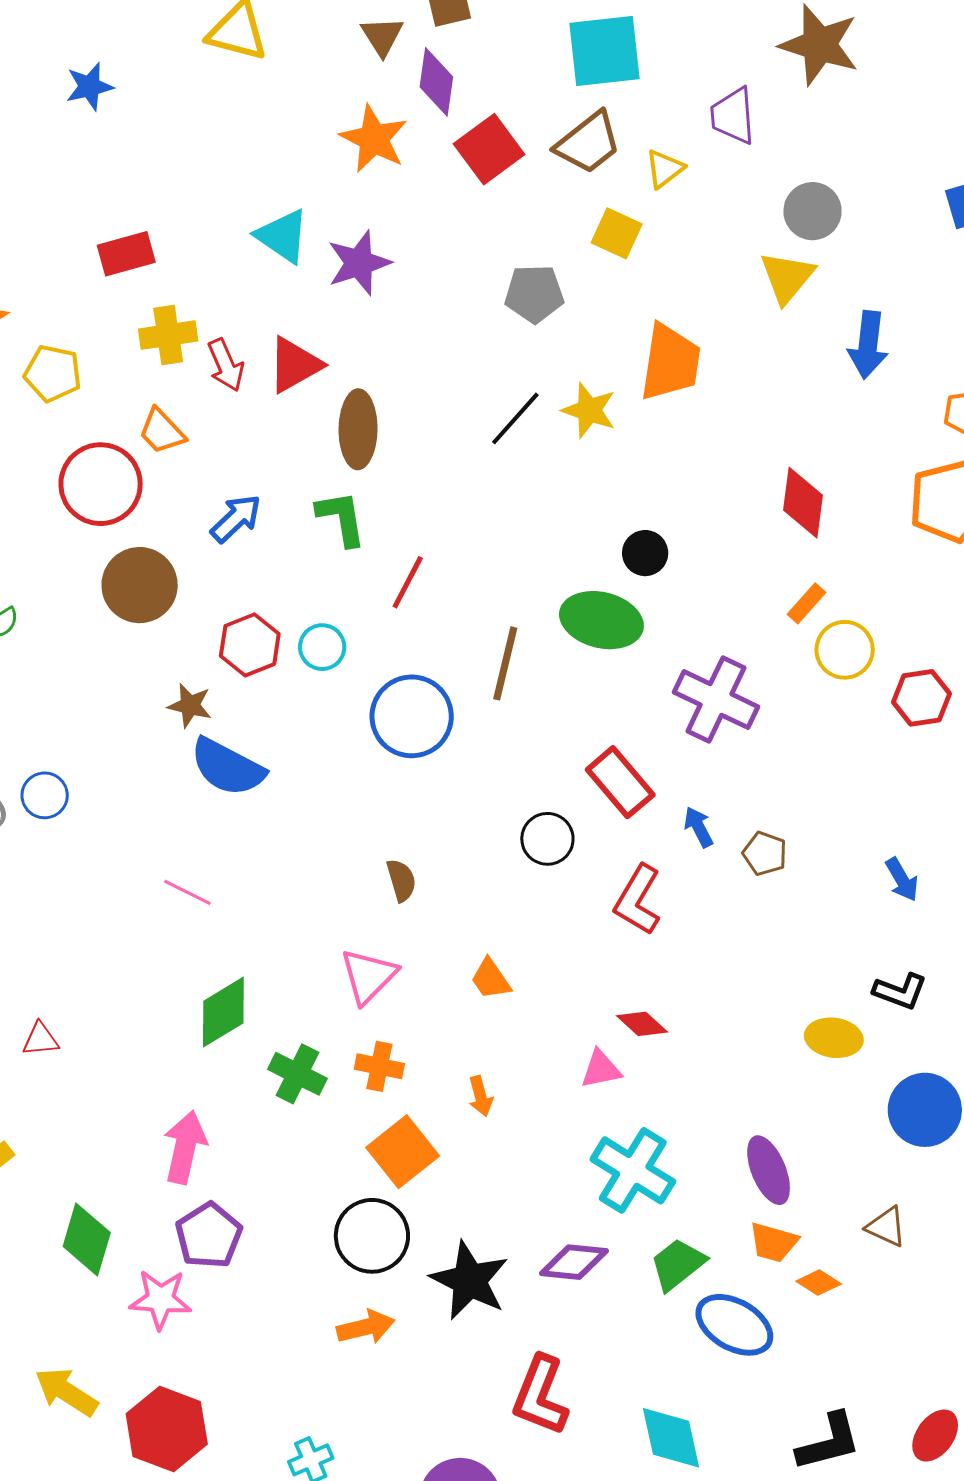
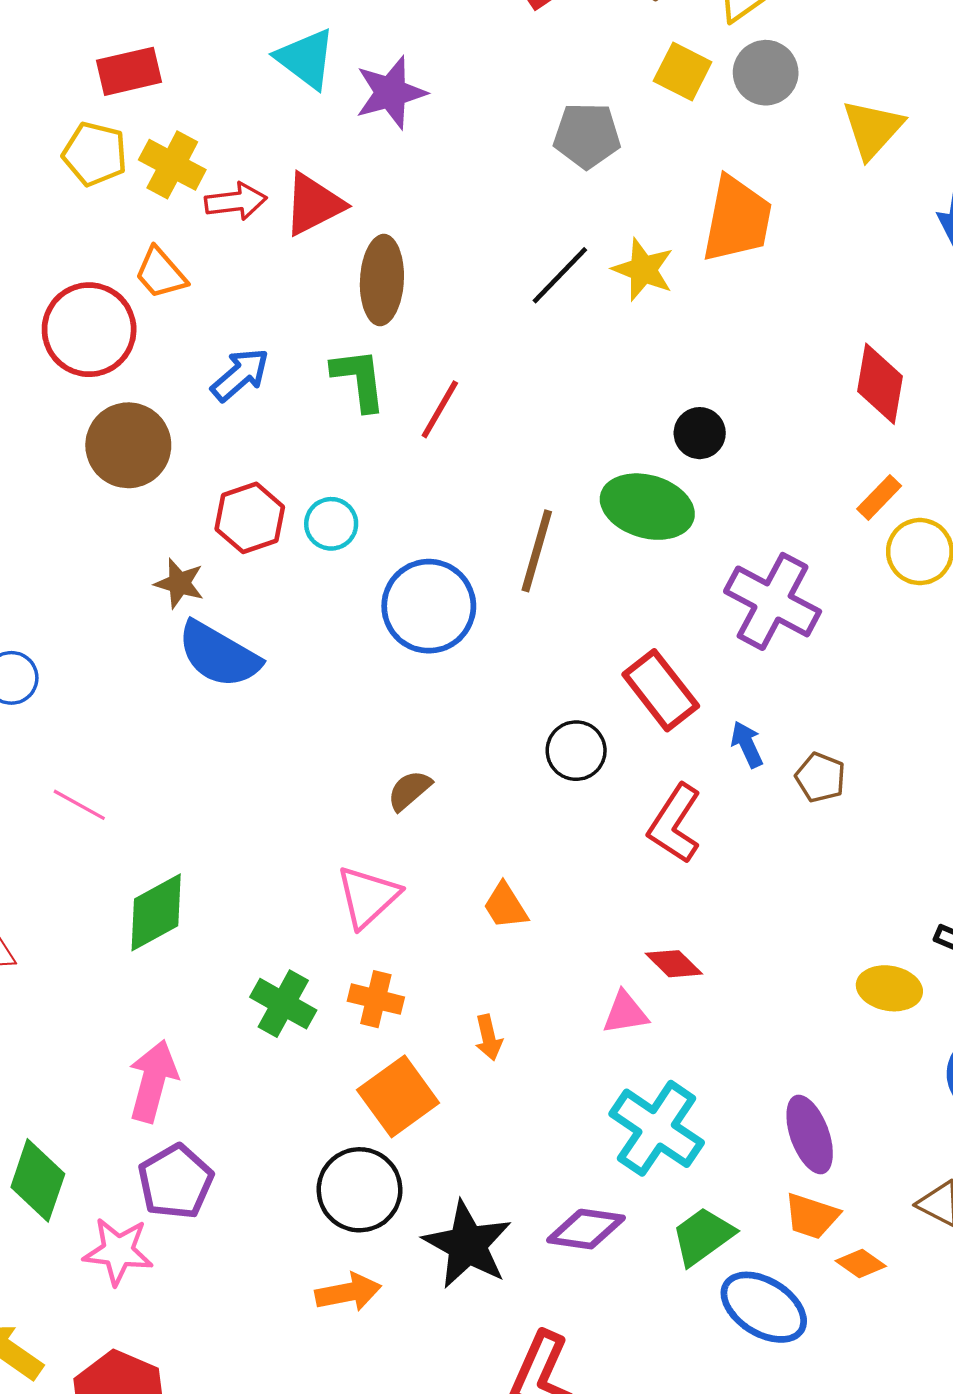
gray circle: (813, 211) -> (766, 73), moved
yellow cross: (168, 335) -> (172, 165), turned 34
red arrow: (226, 365) -> (236, 201), turned -76
yellow pentagon: (53, 373) -> (95, 154), moved
red line: (408, 582) -> (440, 409), moved
brown semicircle: (401, 880) -> (409, 790), turned -117
pink line: (187, 892) -> (79, 805), moved
green diamond: (223, 1012) -> (156, 912), moved

